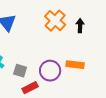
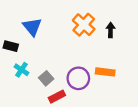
gray square: (20, 71) -> (46, 78), turned 32

